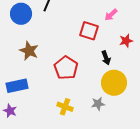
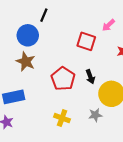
blue circle: (21, 14) -> (28, 35), moved
black arrow: (106, 58) -> (90, 77), moved

